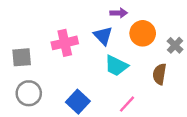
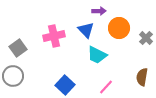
gray square: (22, 57) -> (18, 48), turned -30
brown semicircle: (159, 74) -> (142, 77), moved
gray circle: (29, 93) -> (13, 76), moved

